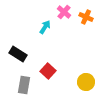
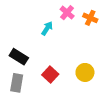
yellow circle: (86, 82) -> (85, 72), moved
gray rectangle: (24, 85) -> (17, 83), moved

